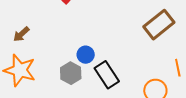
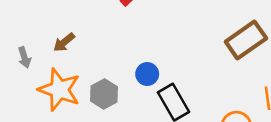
gray hexagon: (71, 73) -> (104, 94), moved

